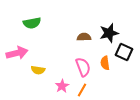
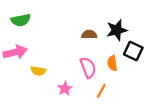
green semicircle: (32, 23) -> (21, 20), moved
orange line: (82, 90) -> (101, 91), moved

